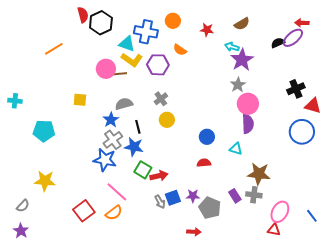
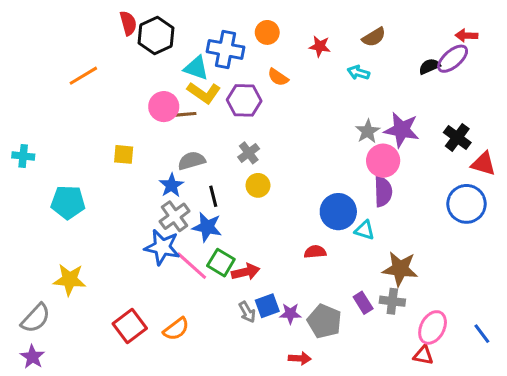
purple star: (242, 60) -> (402, 130), moved, turned -30
black cross: (296, 89) -> (457, 137), turned -30
blue circle: (207, 137) -> (338, 212), moved, size x1.5
pink line: (117, 192) -> (192, 266), moved
purple star: (193, 196) -> (290, 314), moved
gray semicircle: (23, 206) -> (36, 318), size x1.5

